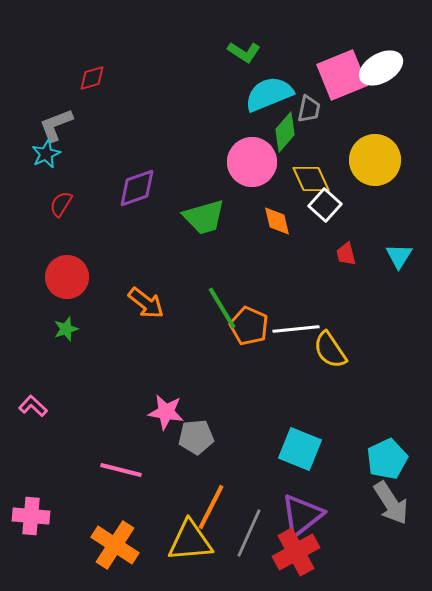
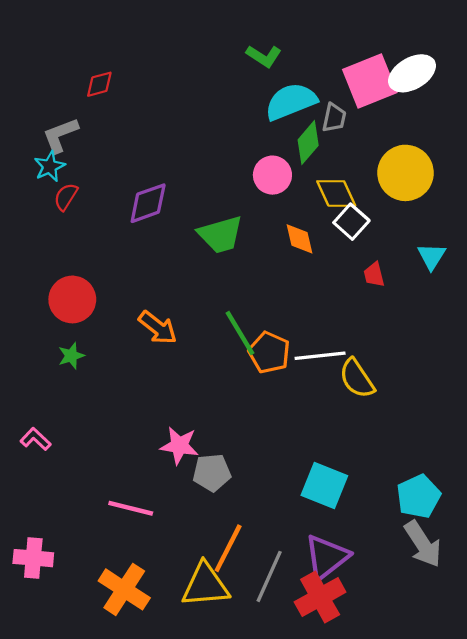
pink circle: (252, 162) -> (272, 175), size x0.7
red semicircle: (61, 204) -> (66, 197), moved
cyan triangle: (399, 256) -> (431, 256), moved

